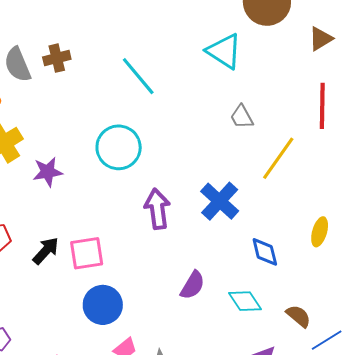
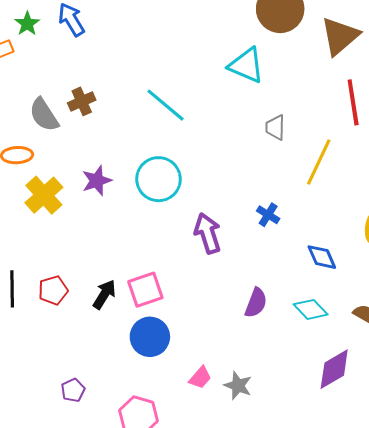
brown triangle: (321, 39) -> (340, 36), size x1.6
gray trapezoid: (242, 117) -> (275, 127), turned 40
purple star: (48, 172) -> (97, 181), moved
blue cross: (220, 201) -> (268, 215), size x0.6
blue circle: (103, 305) -> (150, 337), moved

